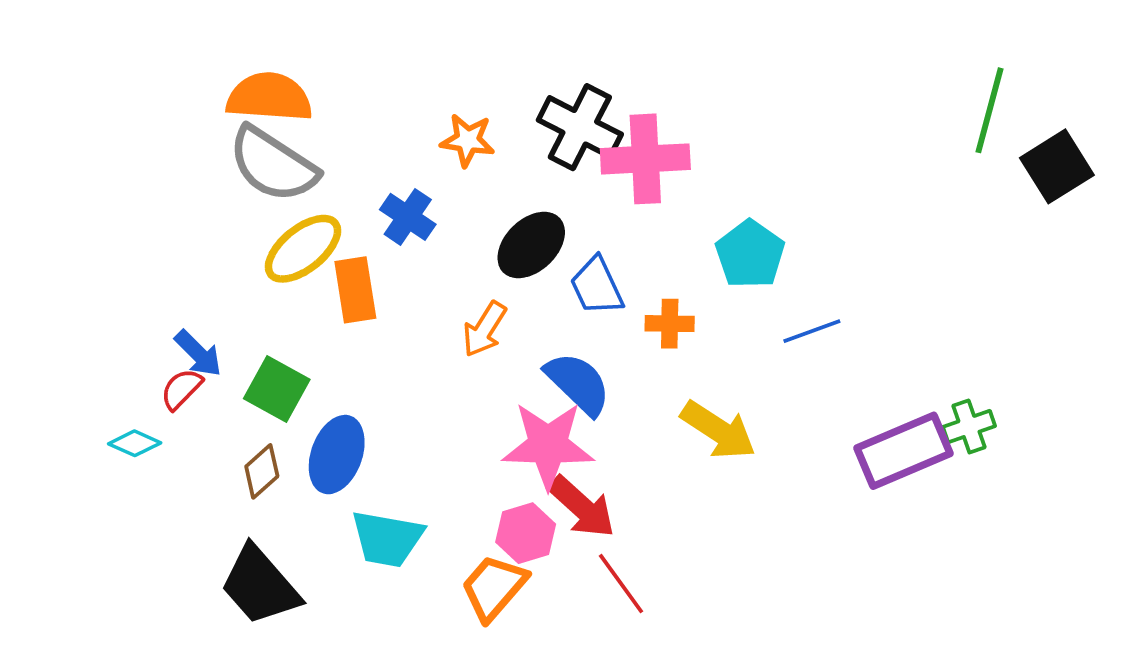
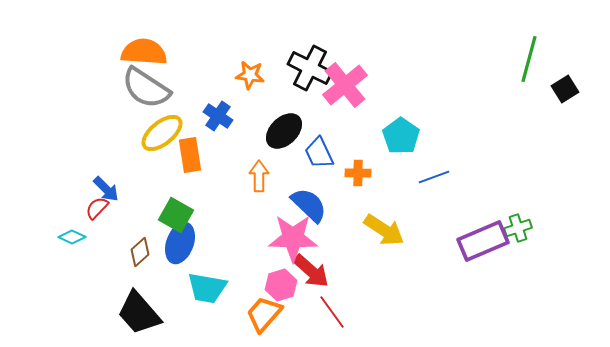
pink cross: (645, 159) -> (345, 85), turned -36
black square: (1057, 166) -> (565, 89), size x0.7
orange arrow: (484, 329) -> (259, 176), turned 148
green square: (277, 389) -> (176, 215), moved

